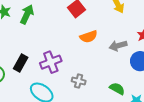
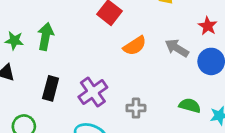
gray arrow: (118, 46) -> (177, 48), turned 60
black rectangle: (21, 63) -> (51, 88), moved

